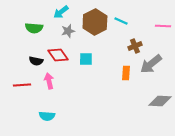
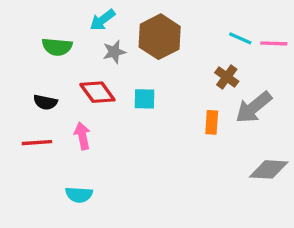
cyan line: (121, 21) -> (240, 38), moved
brown cross: (135, 46) -> (227, 77), turned -32
black semicircle: (36, 61) -> (45, 102), moved

